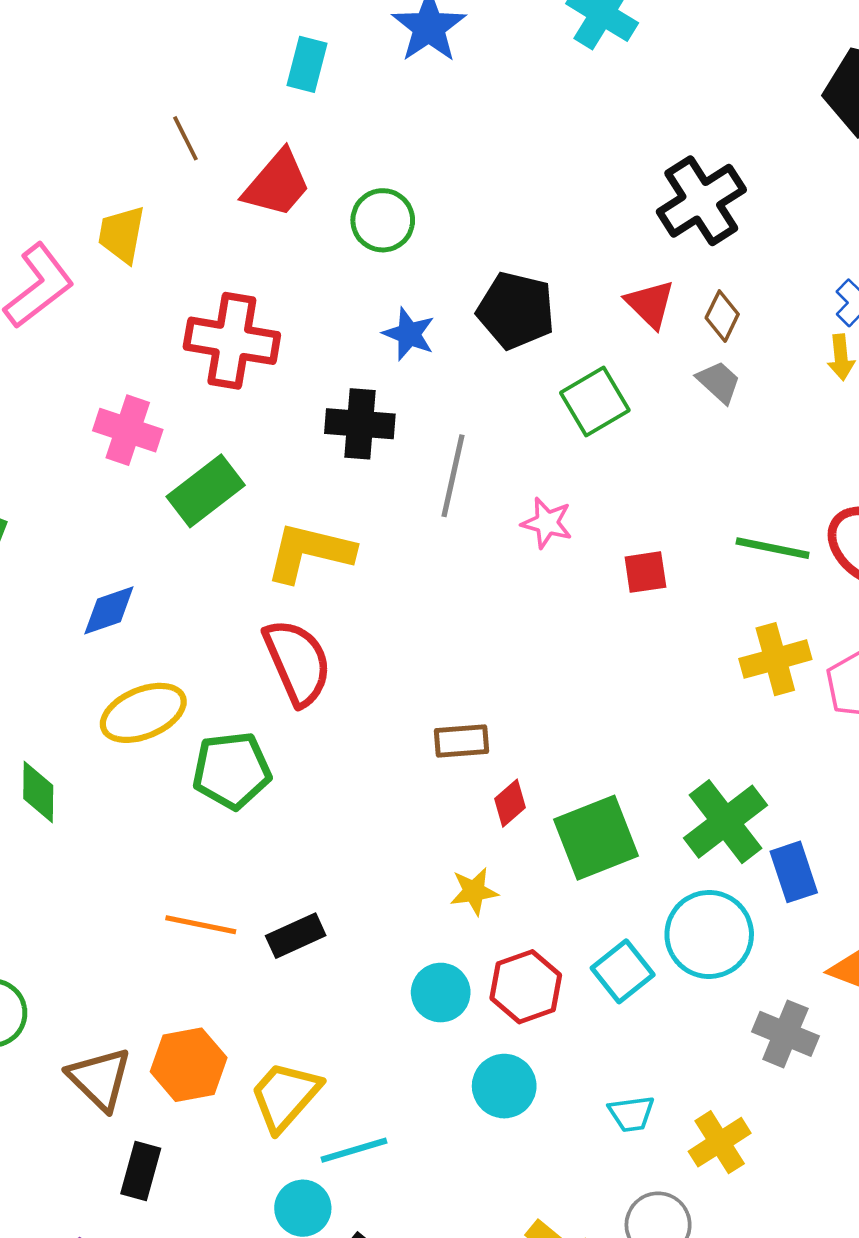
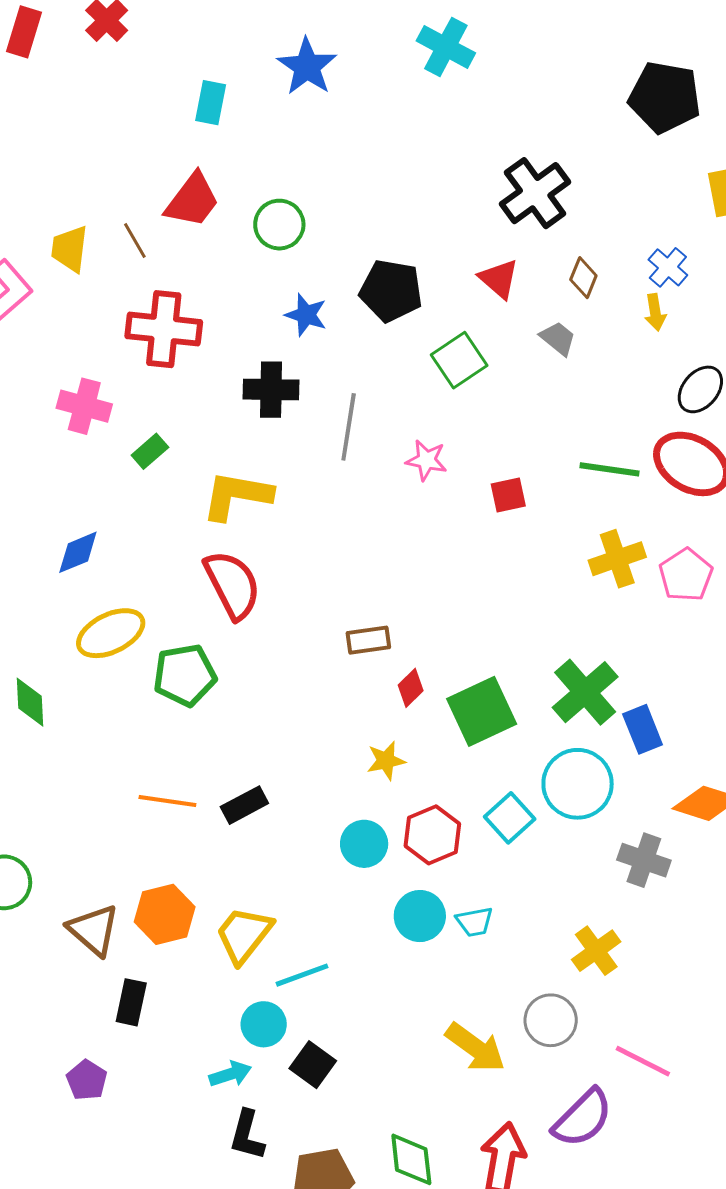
brown line: (185, 138) -> (135, 241), moved
brown diamond: (722, 316) -> (583, 278), moved
green rectangle: (206, 491) -> (150, 451), size x0.6
cyan trapezoid: (631, 1114) -> (475, 922), moved

